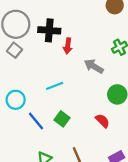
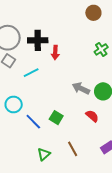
gray arrow: (94, 66) -> (81, 88), moved
cyan line: (55, 86) -> (31, 73), moved

